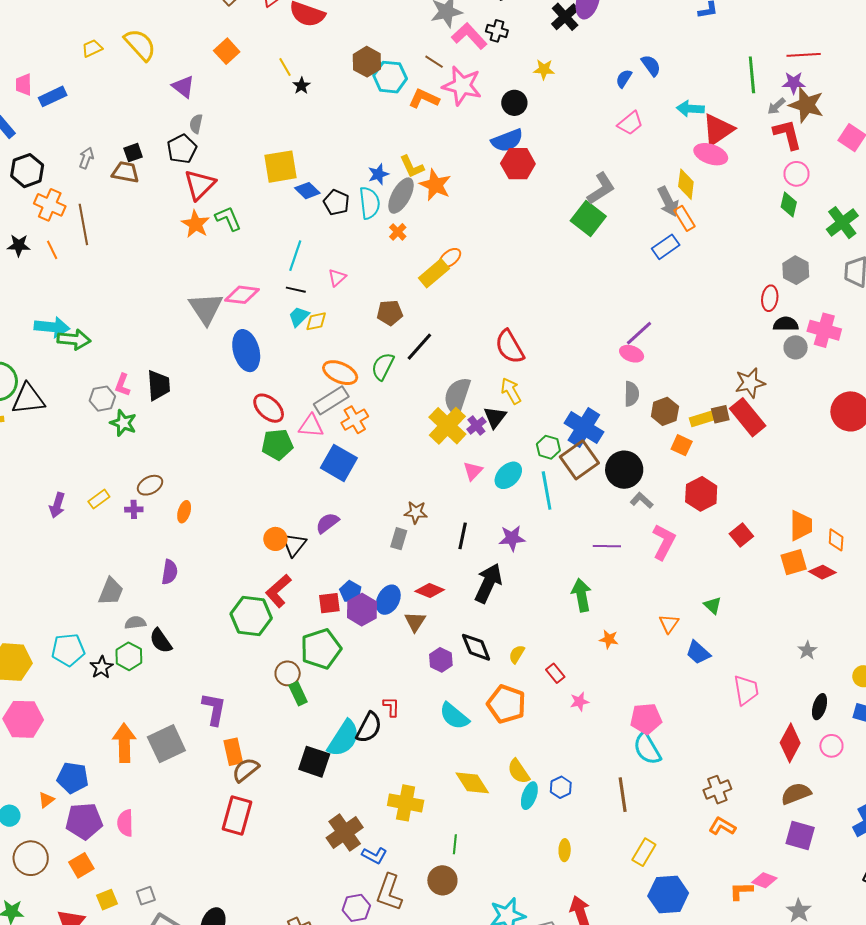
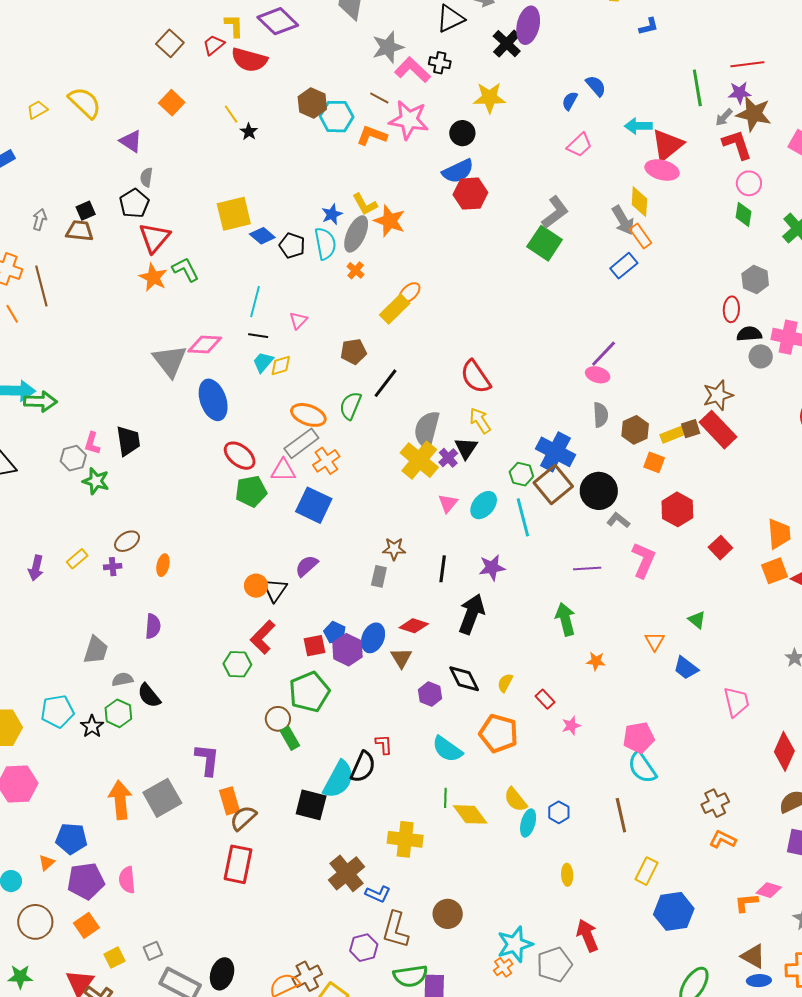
yellow star: (544, 69) -> (489, 98), size x1.5
green hexagon: (251, 616) -> (237, 664), size x0.7
green line: (455, 844) -> (445, 798), moved

